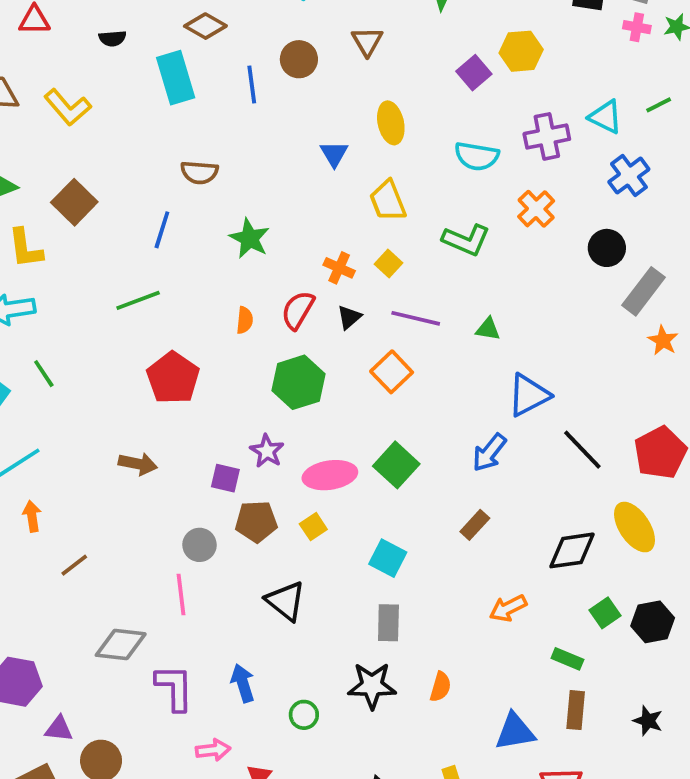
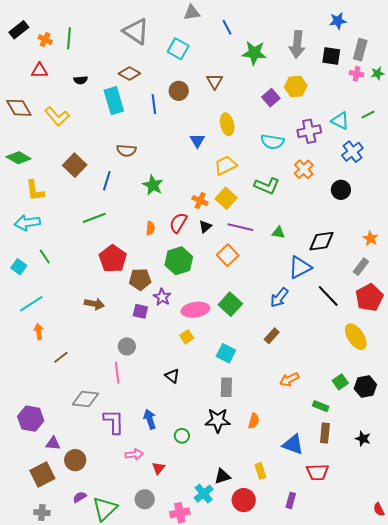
yellow trapezoid: (388, 201) -> (226, 165), turned 85
brown square: (74, 202) -> (75, 165), moved
yellow square: (388, 264) -> (226, 198), size x1.5
gray rectangle: (643, 291) -> (361, 267), moved, size x0.7
brown pentagon: (256, 521) -> (140, 279), moved
black diamond: (572, 550) -> (322, 241), moved
black triangle: (286, 601) -> (172, 376), size x0.7
blue triangle: (515, 732) -> (293, 444), turned 30

